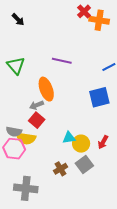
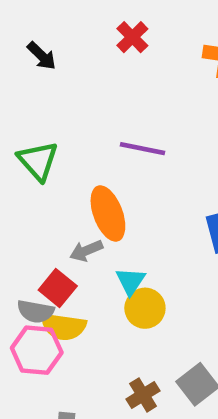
red cross: (84, 11) -> (132, 37), moved
red square: (37, 120) -> (58, 288), moved
cyan triangle: (69, 138) -> (130, 281), moved, turned -48
yellow circle: (81, 144) -> (145, 308), moved

